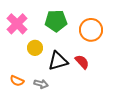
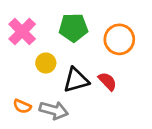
gray arrow: (41, 84) -> (54, 110), size x1.5

